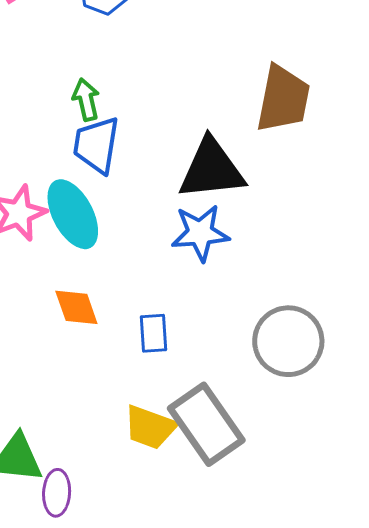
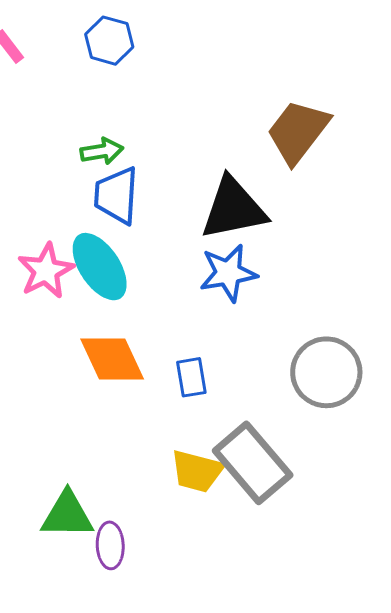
brown trapezoid: (283, 99) -> (298, 132), turned -148
green arrow: (86, 100) -> (102, 151), turned 99
orange diamond: (76, 307) -> (112, 359), size x1.4

